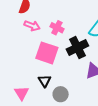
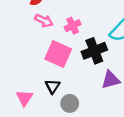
pink cross: (57, 28) -> (73, 26), turned 32

